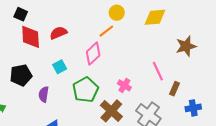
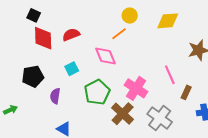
pink diamond: (93, 54) -> (105, 56), turned -70
pink cross: (124, 85) -> (136, 88), size x1.6

